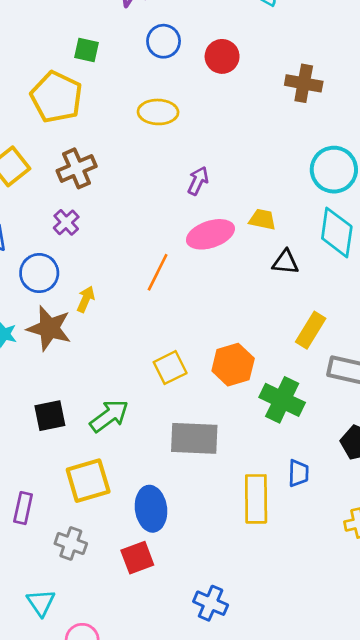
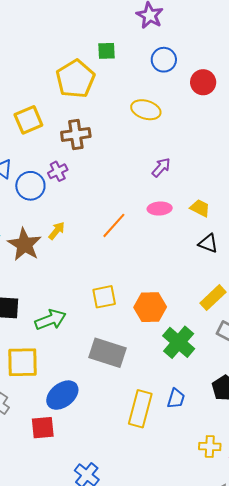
green square: (87, 50) -> (106, 51), turned -30
pink ellipse: (210, 234) -> (160, 209), size x0.7
blue circle: (39, 273) -> (30, 186), moved
blue ellipse: (151, 509) -> (62, 395), turned 44

